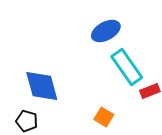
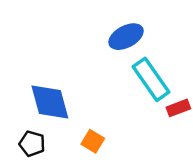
orange square: (104, 117) -> (93, 141), moved

